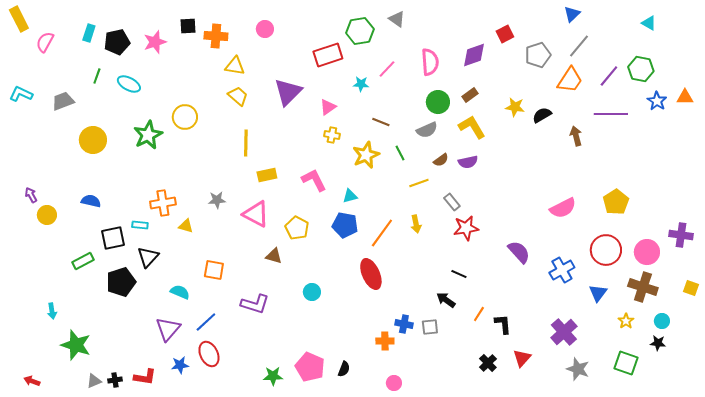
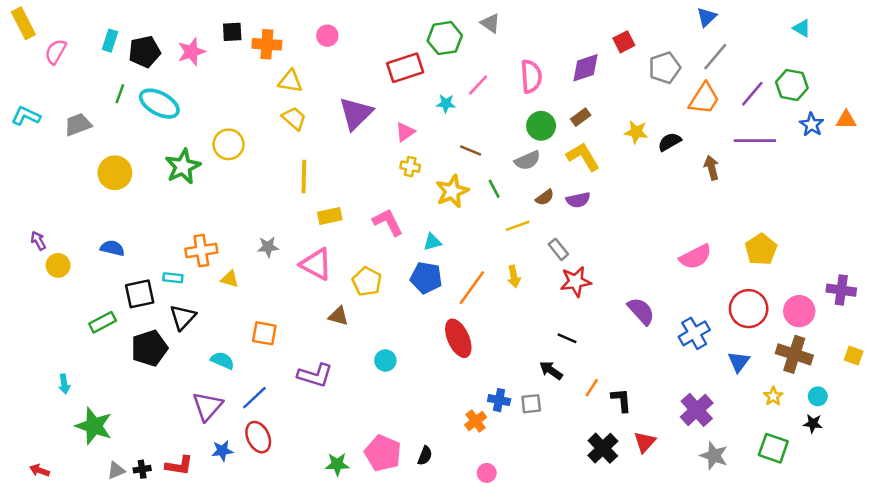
cyan ellipse: (129, 84) -> (159, 104), size x1.4
orange cross: (385, 341) -> (476, 421), turned -36
black cross: (488, 363) -> (603, 448), size x1.4

